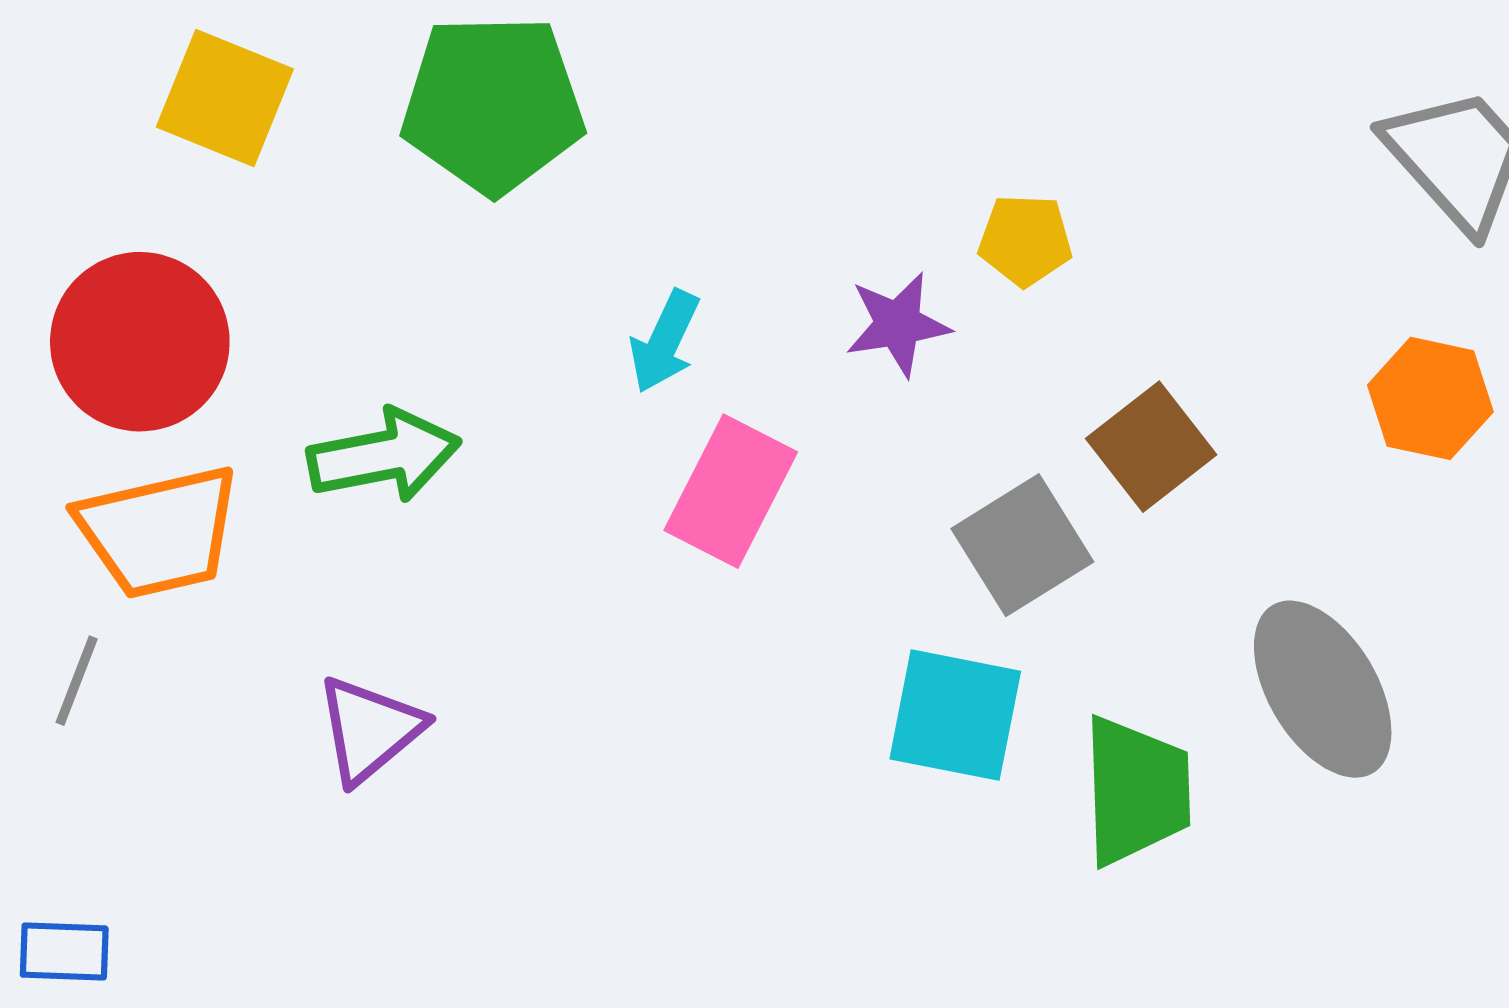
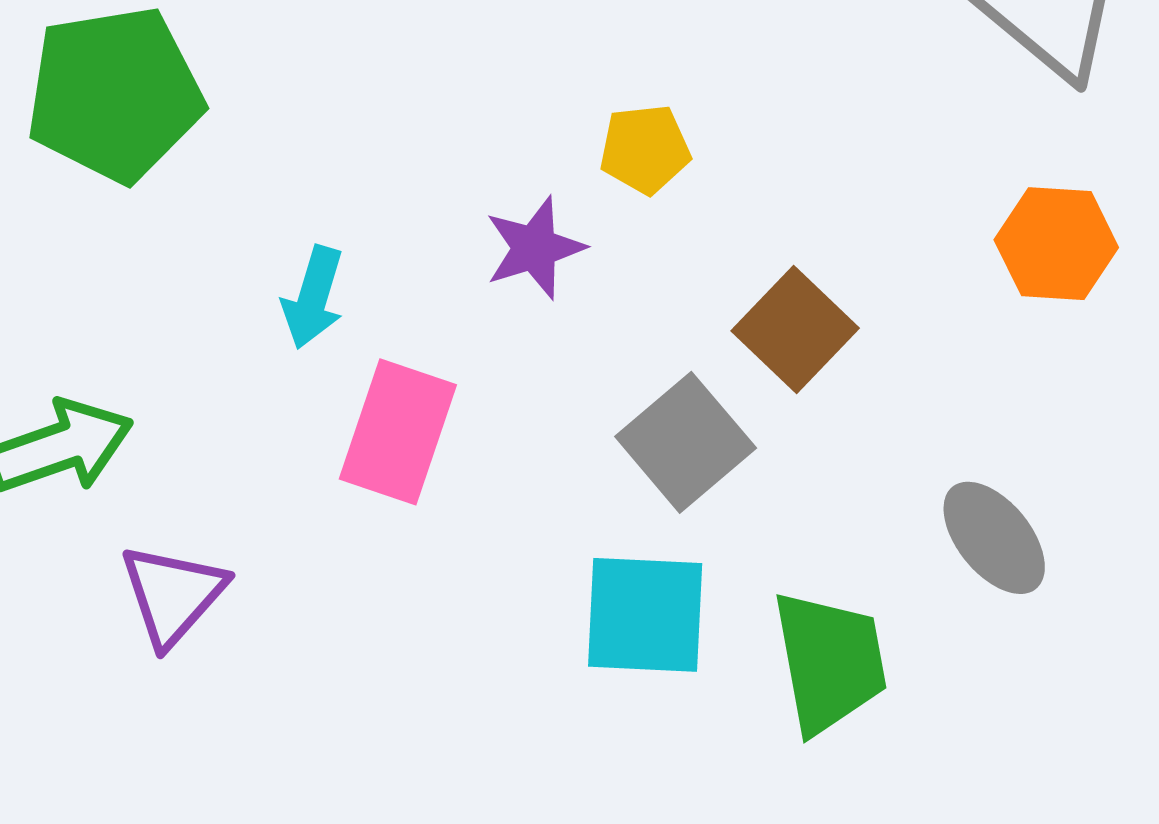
gray ellipse: (1323, 689) -> (994, 538), size x0.7
purple triangle: (369, 730) -> (173, 595), moved

